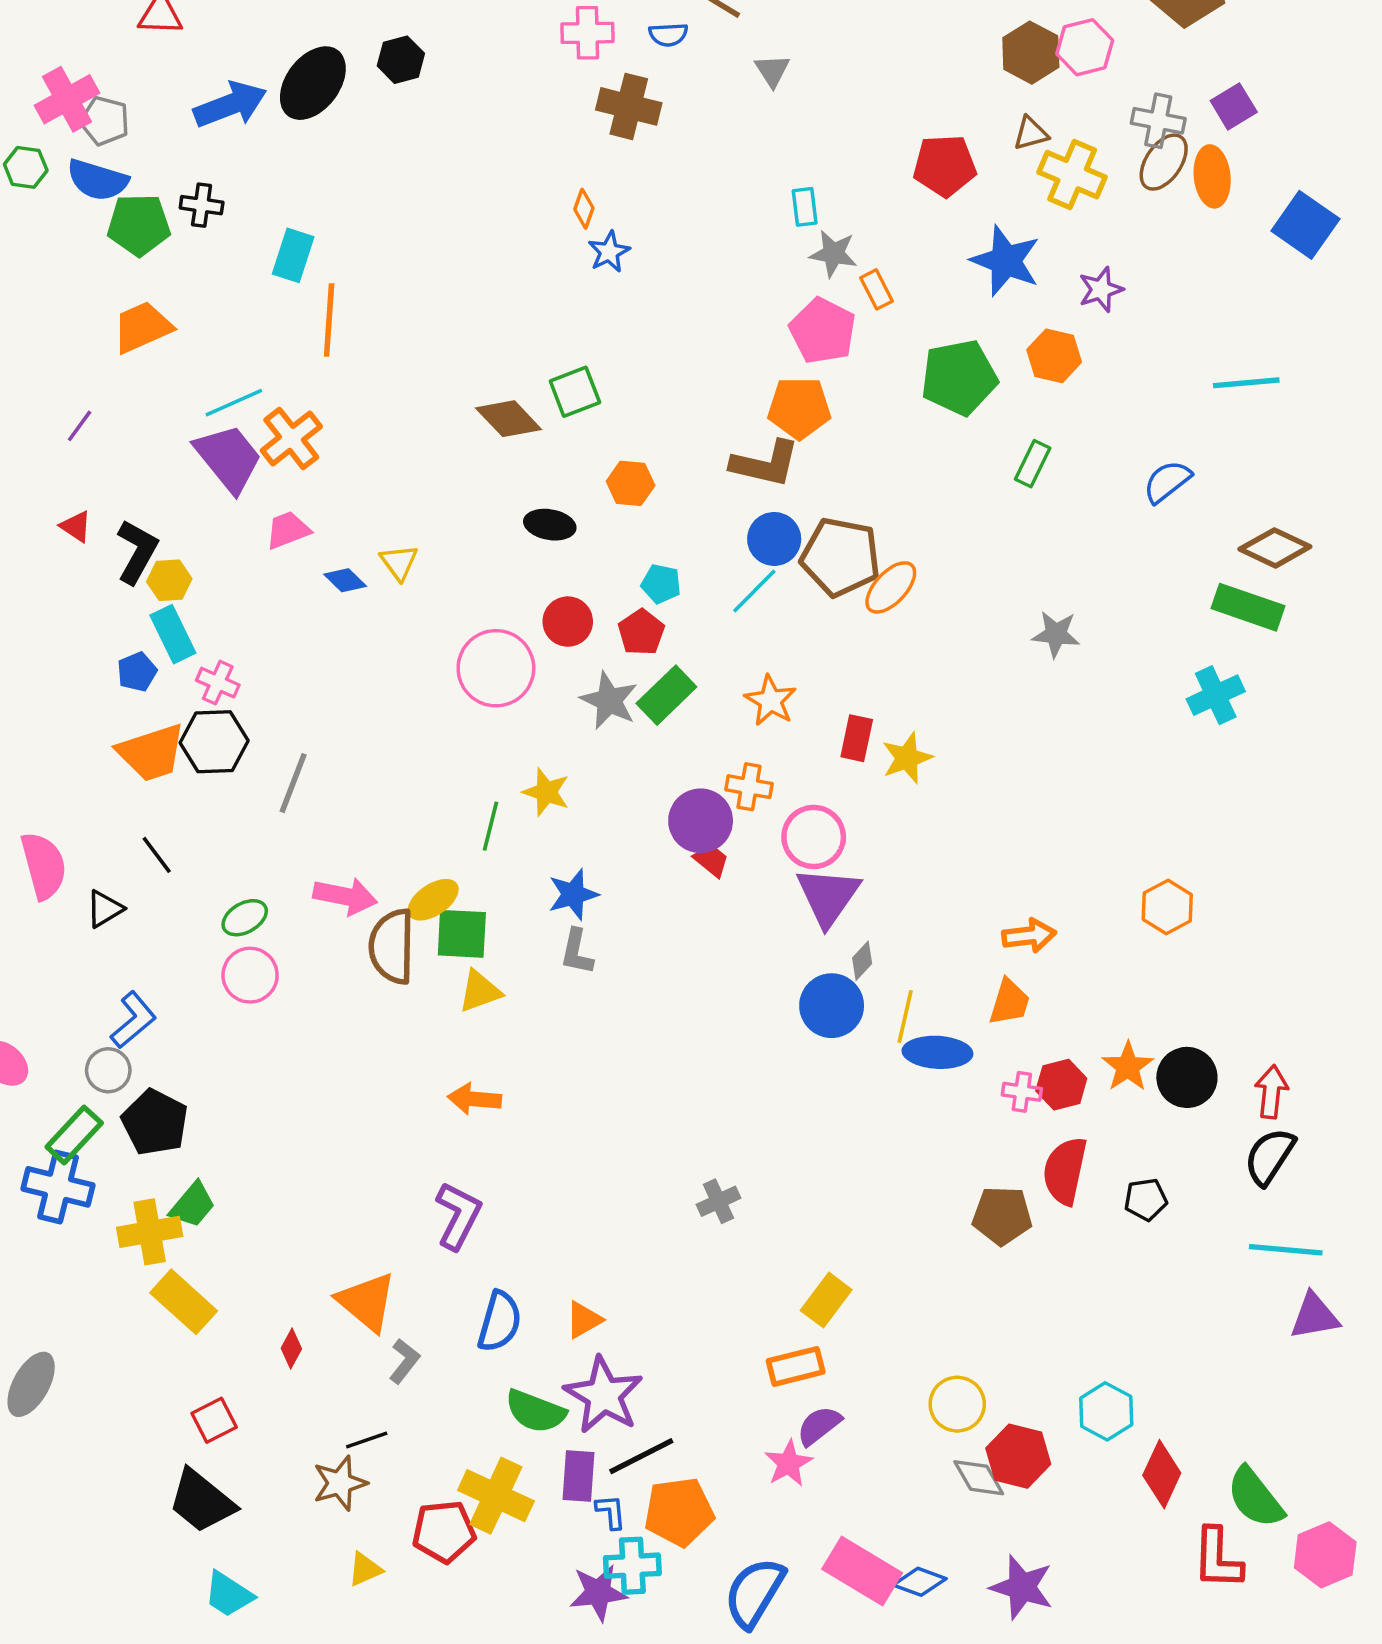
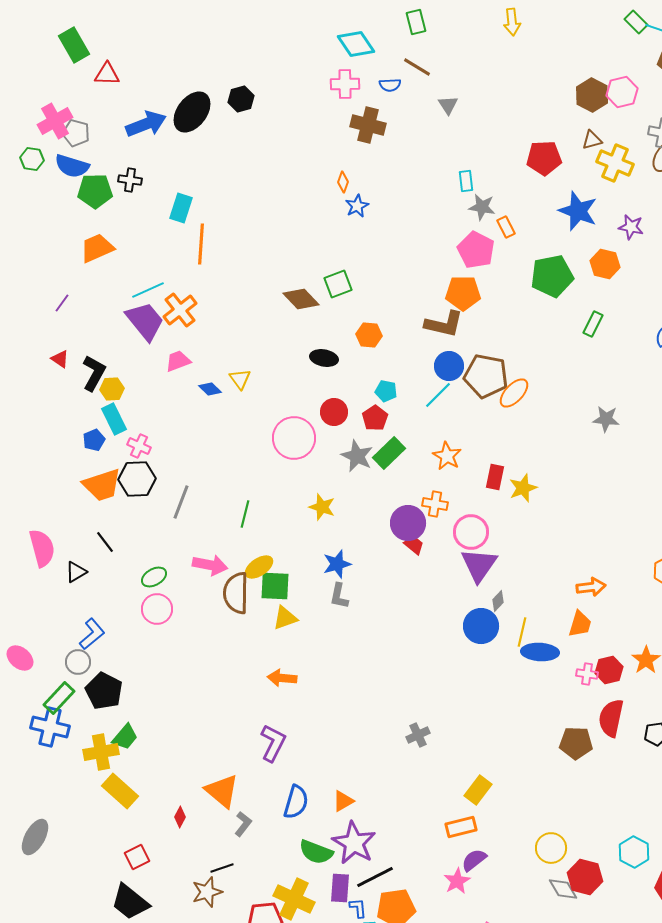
purple star: (1101, 289) -> (631, 227), turned 30
green line: (491, 826) -> (245, 514), moved

